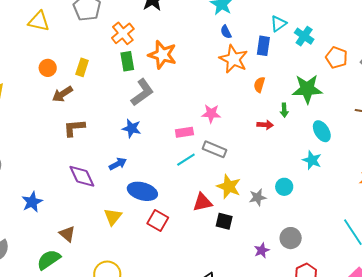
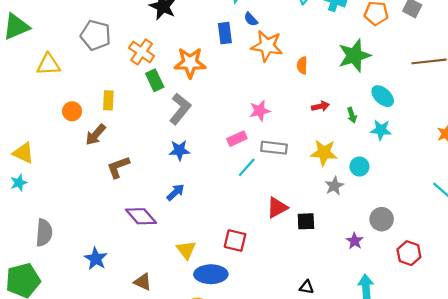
blue rectangle: (263, 46) -> (225, 33), moved
green arrow: (284, 110) -> (352, 115), moved
yellow star: (229, 187) -> (324, 153), moved
blue ellipse: (142, 191) -> (211, 274), moved

